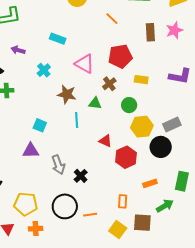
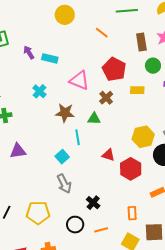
purple arrow: (18, 50) -> (29, 52), moved, turned 48
red pentagon: (120, 56) -> (114, 69), turned -30
green circle: (129, 105) -> (153, 66), moved
cyan square: (40, 125) -> (62, 157), moved, turned 32
purple triangle: (31, 151) -> (18, 151), moved
black cross: (81, 176) -> (93, 203), moved
yellow pentagon: (26, 204) -> (38, 213), moved
black circle: (65, 206) -> (75, 225), size x0.7

